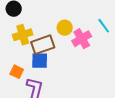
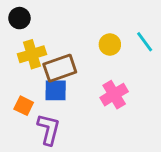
yellow circle: (65, 28) -> (110, 45), moved
pink cross: (82, 39) -> (114, 95), moved

